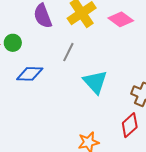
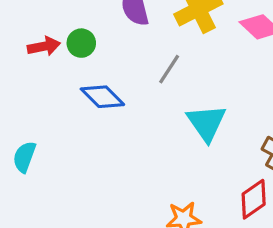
blue diamond: (30, 74) -> (102, 97), turned 36

